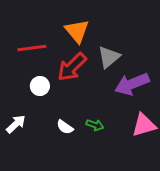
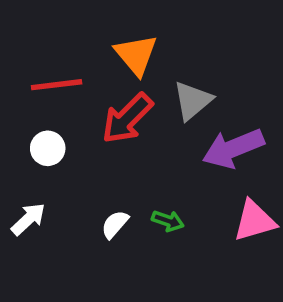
white circle: (40, 86) -> (48, 148), moved
white semicircle: (65, 127) -> (115, 224), turned 96

